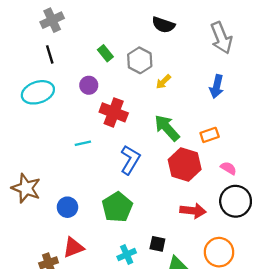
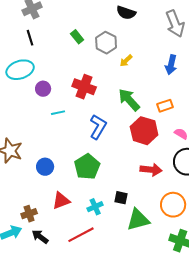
purple circle: (89, 85) -> (43, 89), moved
red triangle: (73, 247) -> (61, 201), moved

